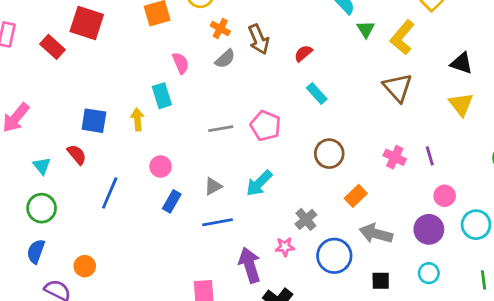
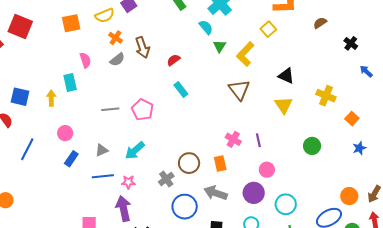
brown circle: (329, 154) -> (189, 163), moved
orange rectangle: (356, 196) -> (220, 164), moved, turned -63
cyan circle: (476, 225) -> (286, 204), moved
pink star: (285, 247) -> (128, 182), moved

